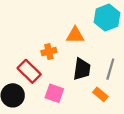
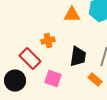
orange triangle: (75, 35) -> (72, 15), moved

